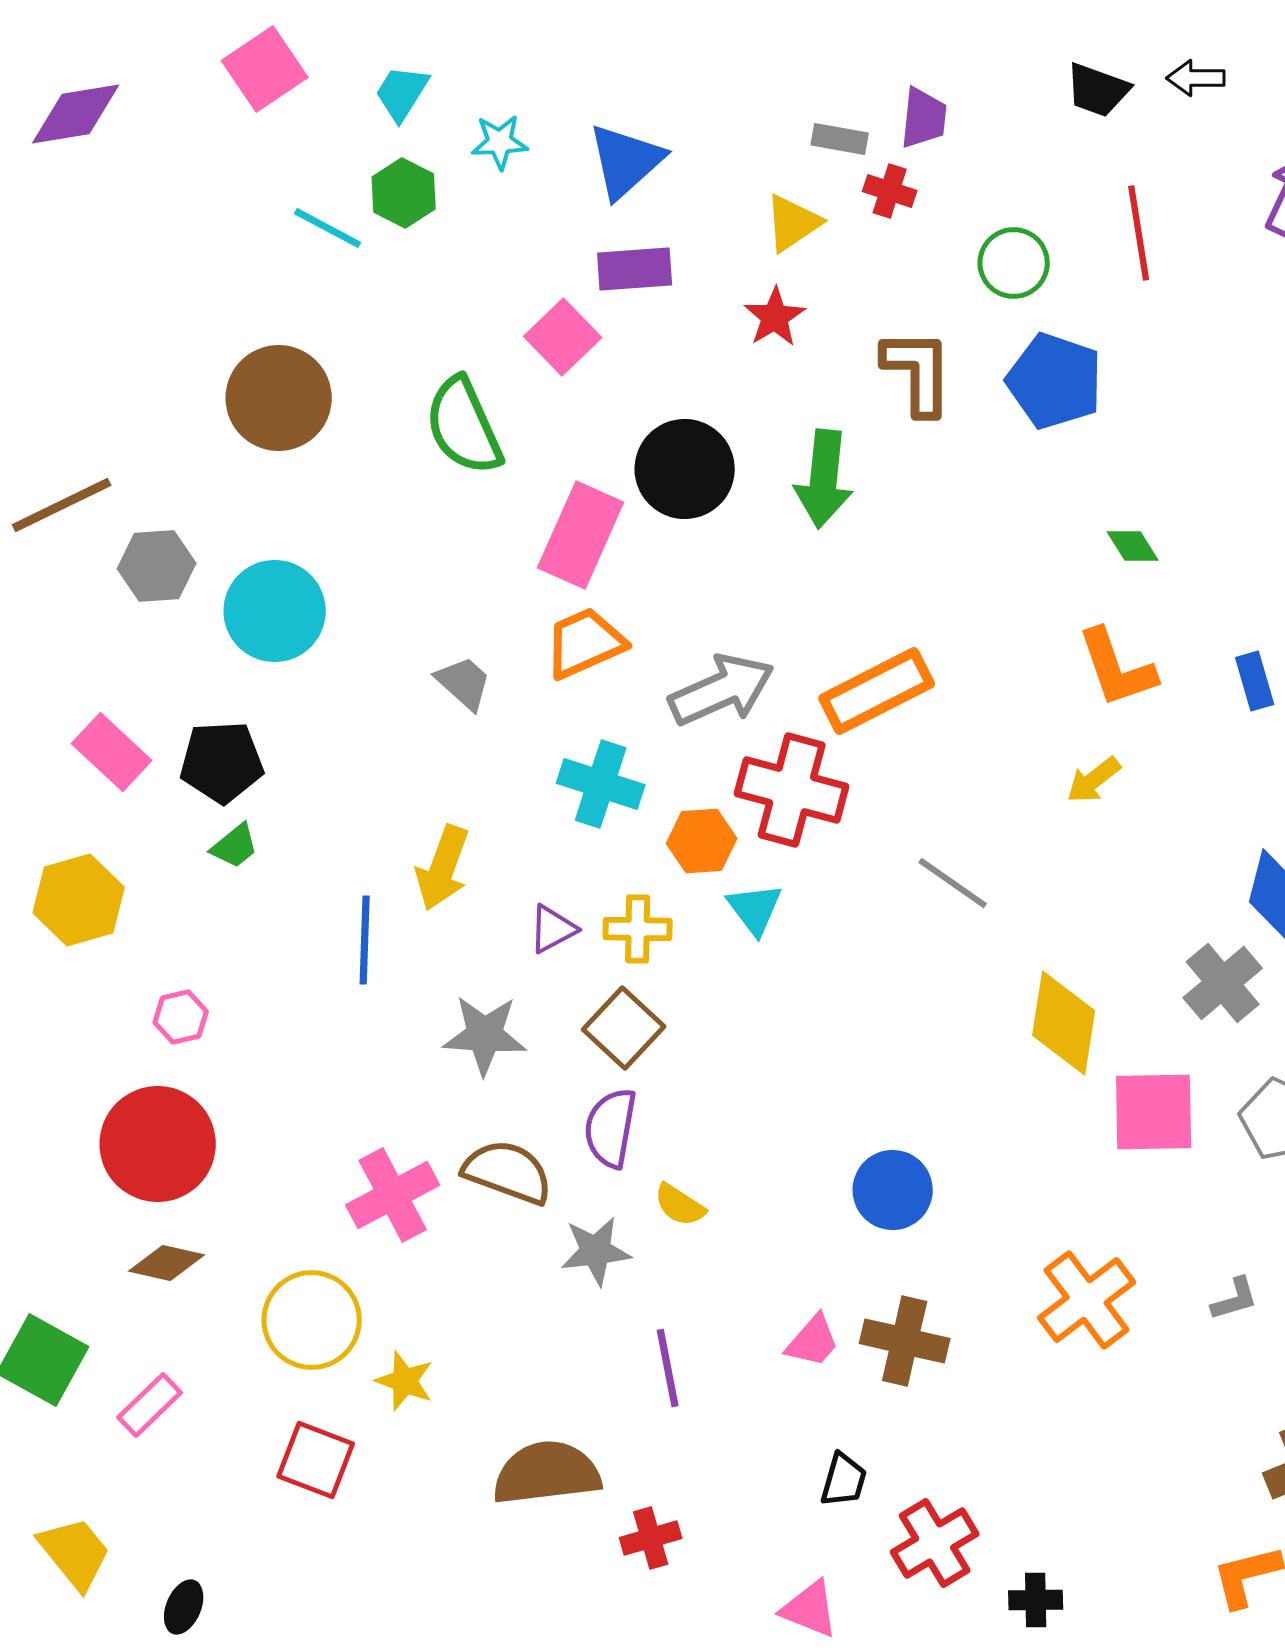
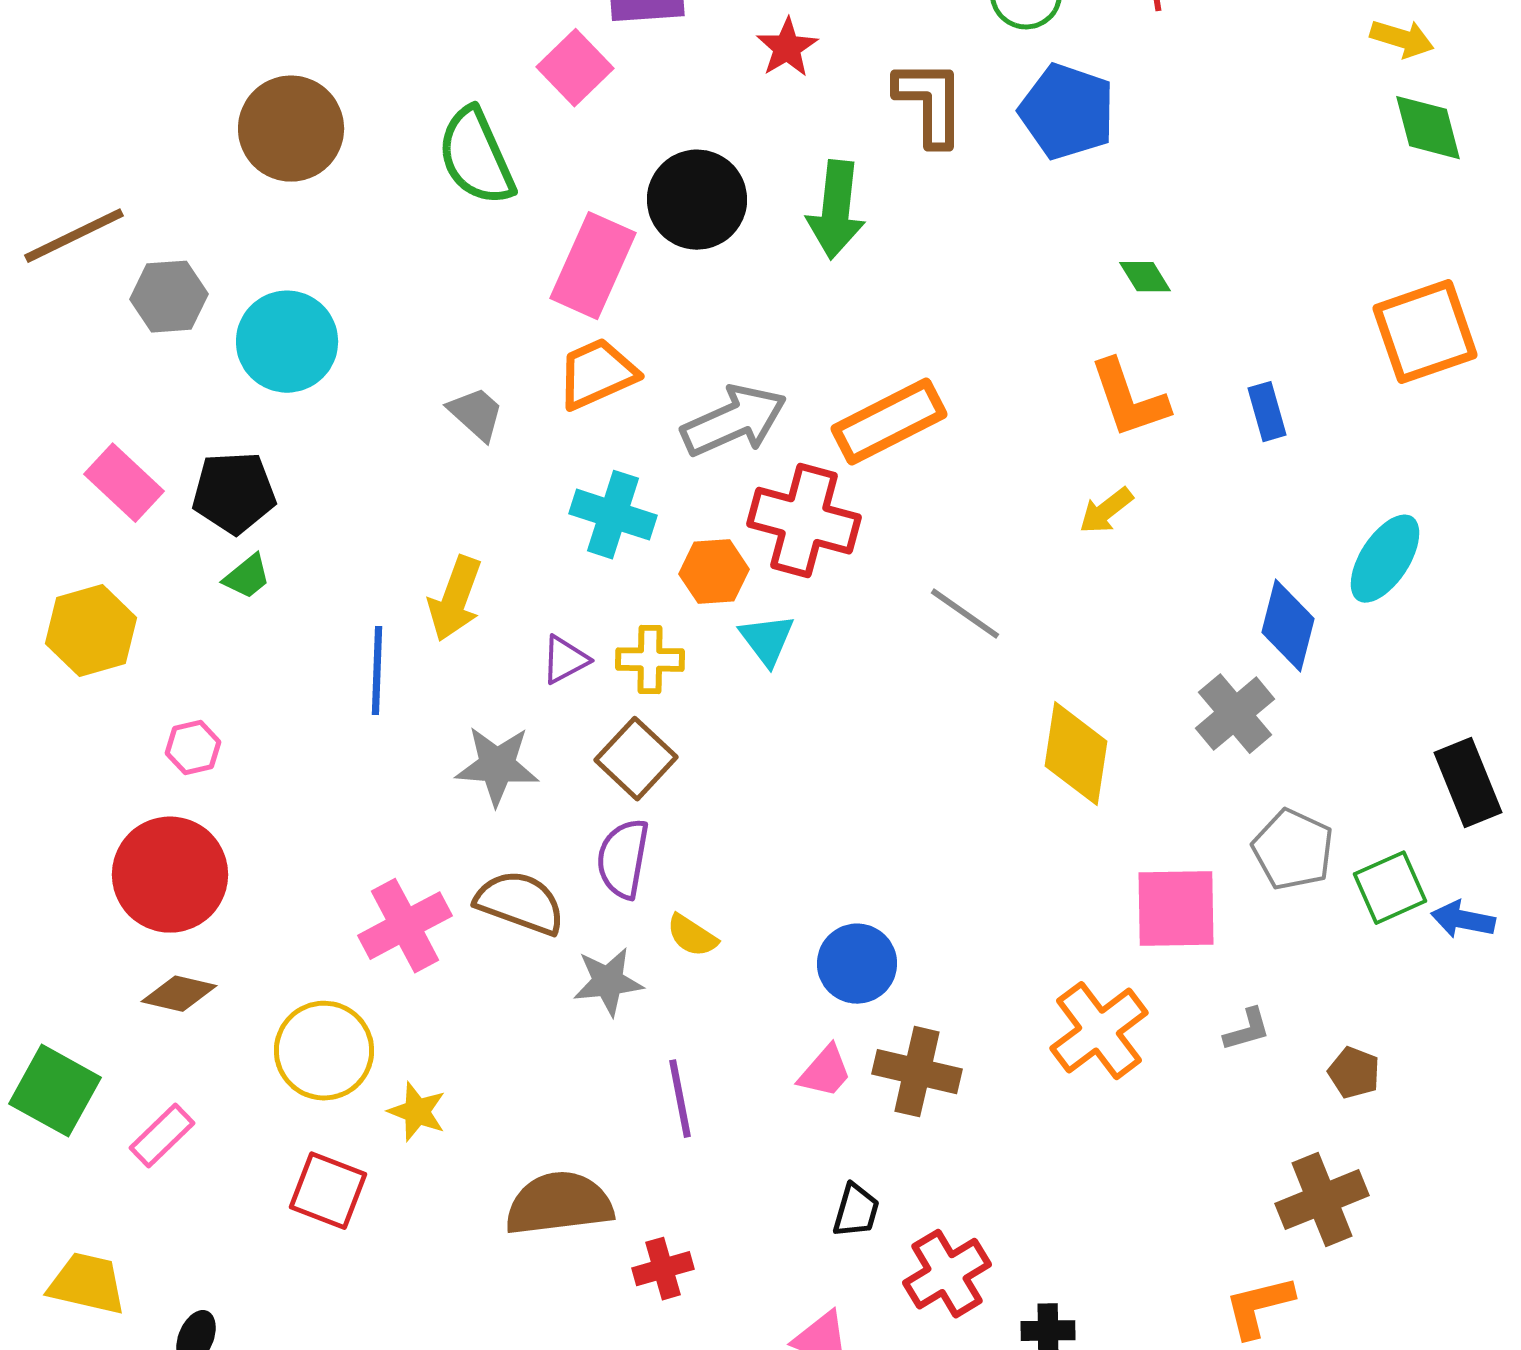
pink square: (1154, 1112) -> (1176, 909), moved
blue circle: (893, 1190) -> (857, 964), moved
yellow trapezoid: (75, 1553) -> (87, 1284), turned -38

